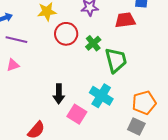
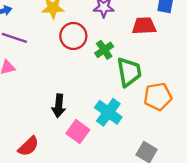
orange pentagon: (144, 103) -> (158, 96), moved

